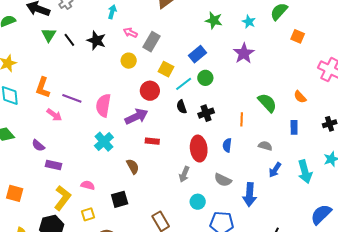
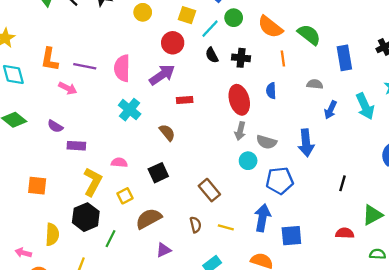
orange semicircle: (300, 97) -> (270, 27), moved, size x1.6
black cross: (206, 113) -> (241, 58), turned 35
blue rectangle: (294, 127) -> (344, 58), size x1.5
gray arrow: (184, 174) -> (240, 131), moved
gray semicircle: (223, 180) -> (267, 142), moved

